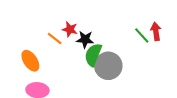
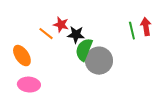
green line: (142, 35) -> (132, 31), turned 30

